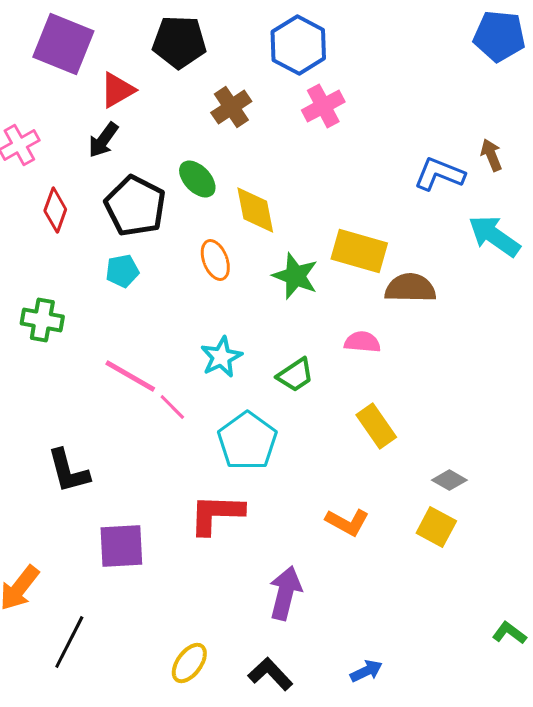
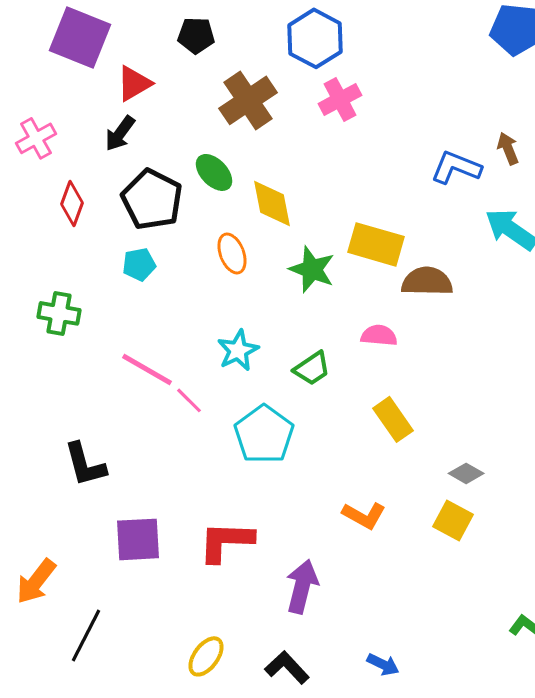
black pentagon: (179, 42) -> (196, 35), size x0.7
brown cross: (231, 107) -> (248, 100), size x1.4
red L-shape: (216, 514) -> (226, 541), moved
blue arrow: (366, 671) -> (383, 664), turned 52

